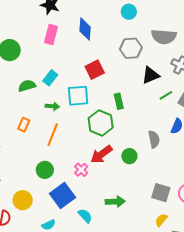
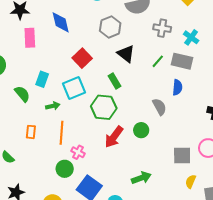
black triangle: (150, 75) -> (126, 54), moved, turned -42
green semicircle: (27, 86) -> (22, 94), turned 84
pink cross: (81, 170) -> (78, 152), moved

